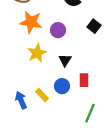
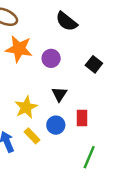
black square: (94, 26) -> (94, 64), moved
yellow star: (37, 53) -> (26, 107), moved

